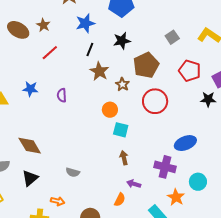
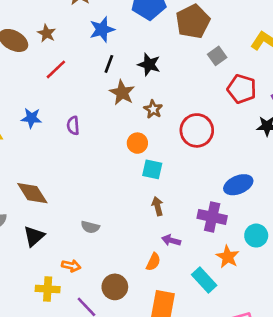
gray square: (172, 37) -> (217, 56), moved
black star: (122, 41) -> (149, 64), moved, turned 30
brown pentagon: (146, 65) -> (193, 21), moved

